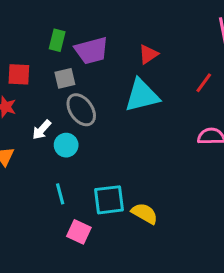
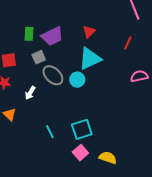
cyan circle: (66, 145) -> (77, 80), moved
yellow semicircle: (145, 213) -> (108, 158), moved
pink square: (79, 232) -> (80, 153), moved, turned 35

